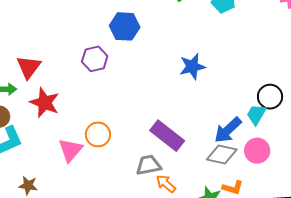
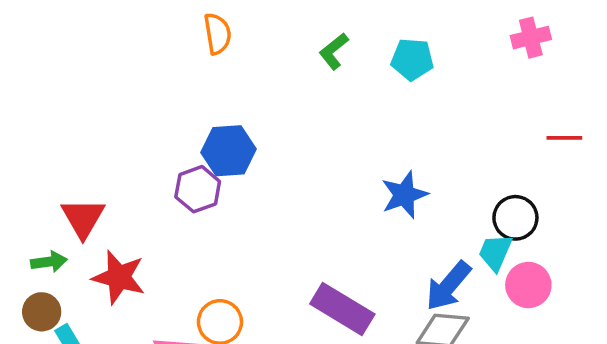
blue hexagon: (125, 26) -> (228, 151), moved
blue star: (192, 67) -> (404, 195), moved
pink circle: (257, 151) -> (528, 285), moved

